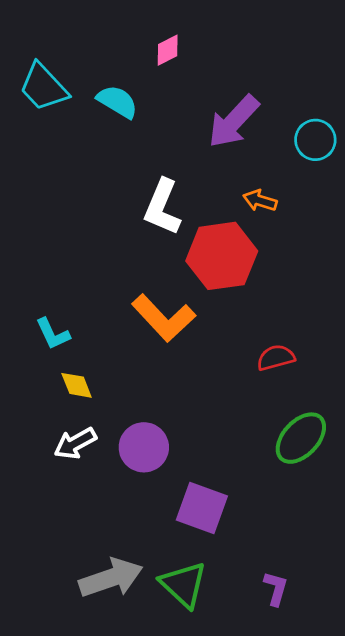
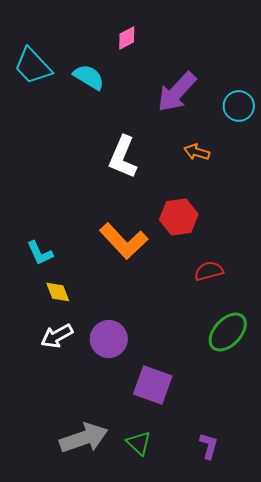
red hexagon: (222, 256) -> (179, 217), moved, size x0.7
green triangle: (183, 585) -> (139, 443), size x0.7

